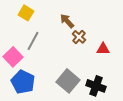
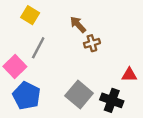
brown cross: (79, 37) -> (92, 43), turned 32
red triangle: (103, 49) -> (129, 75), moved

